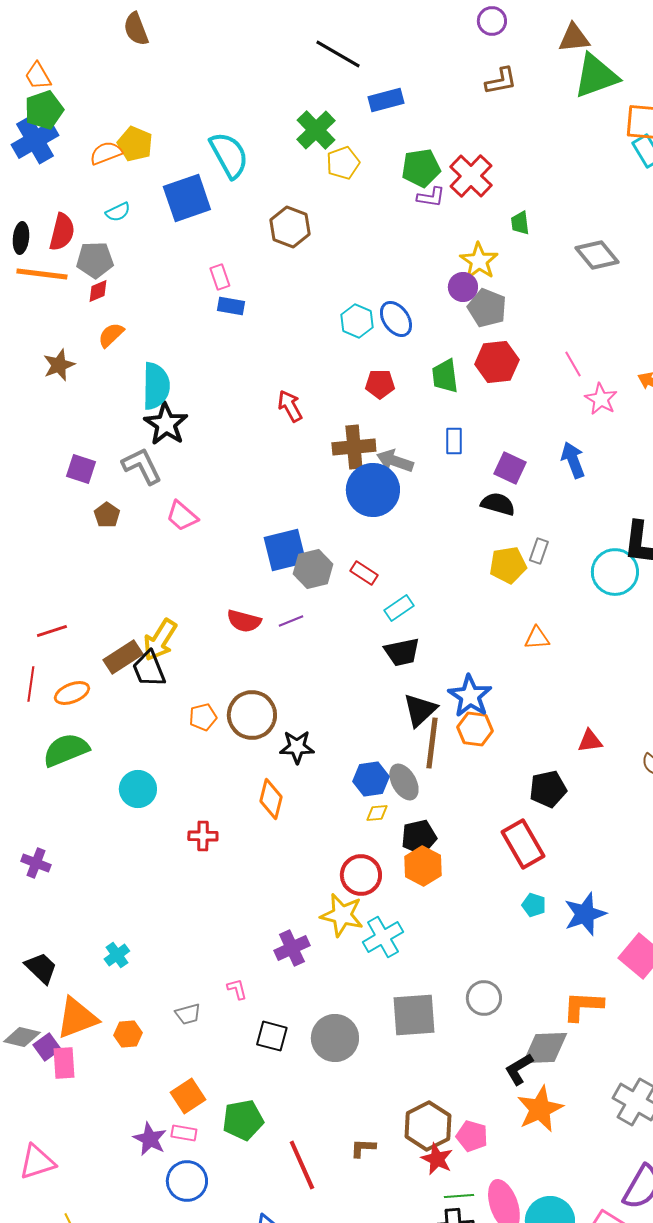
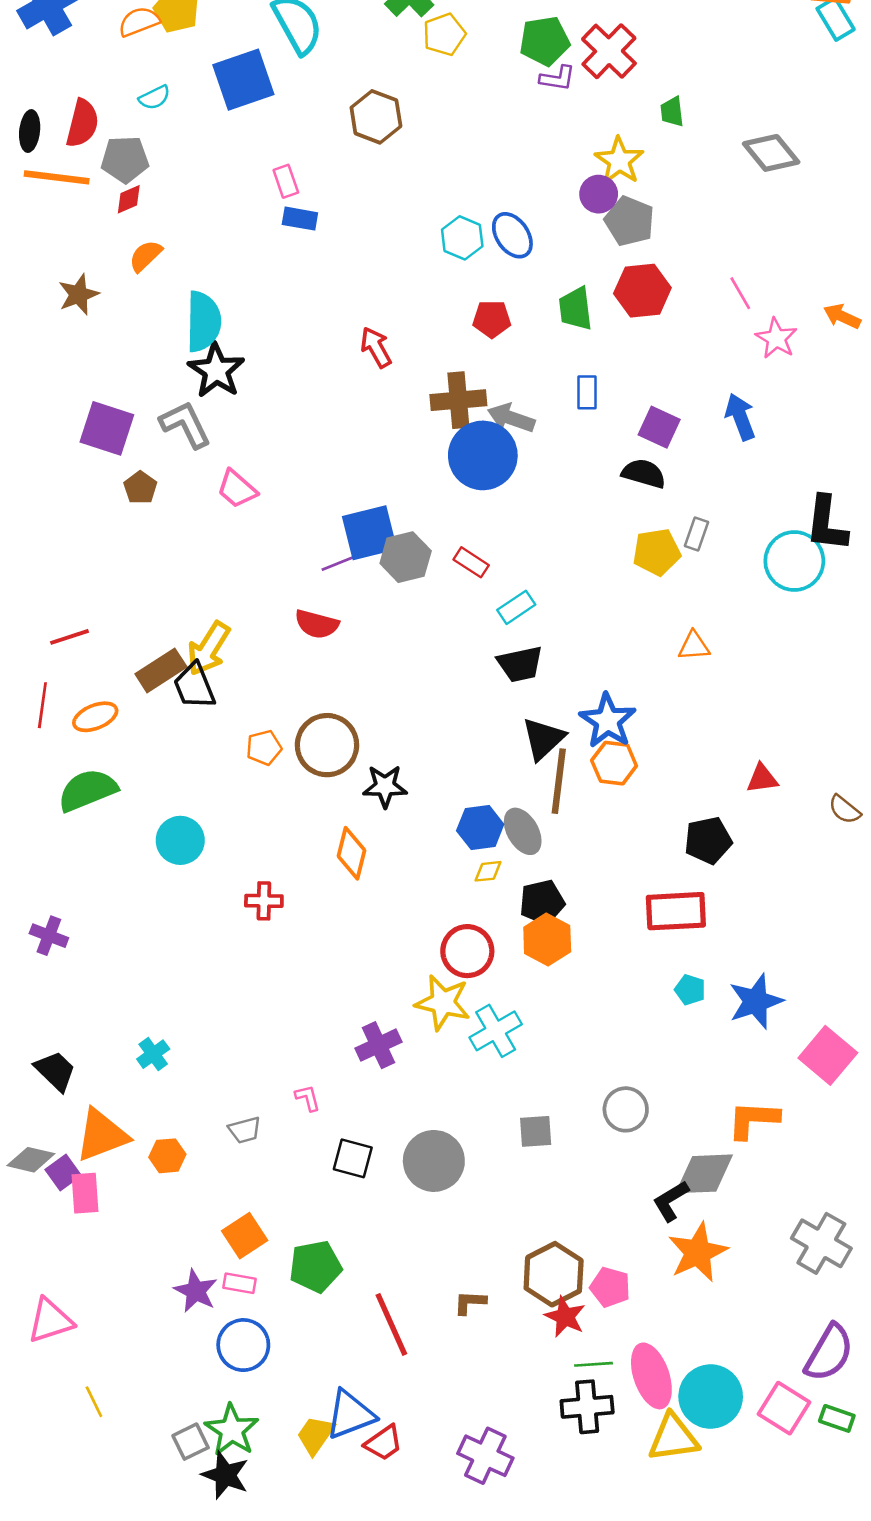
purple square: (81, 469) -> (107, 428), size x1.4
purple line: (291, 621) -> (337, 564), moved
red rectangle: (523, 844) -> (676, 911), turned -63
gray square: (414, 1015) -> (536, 1131), size x0.6

